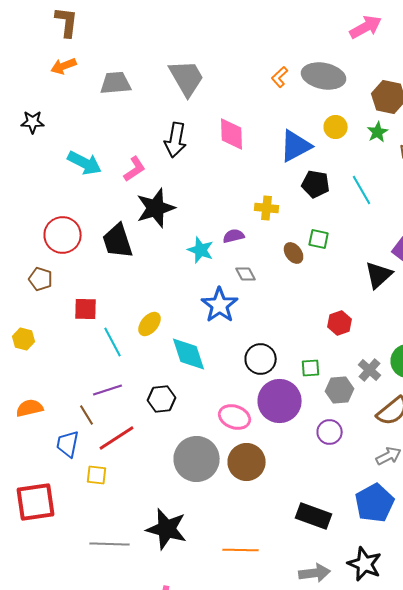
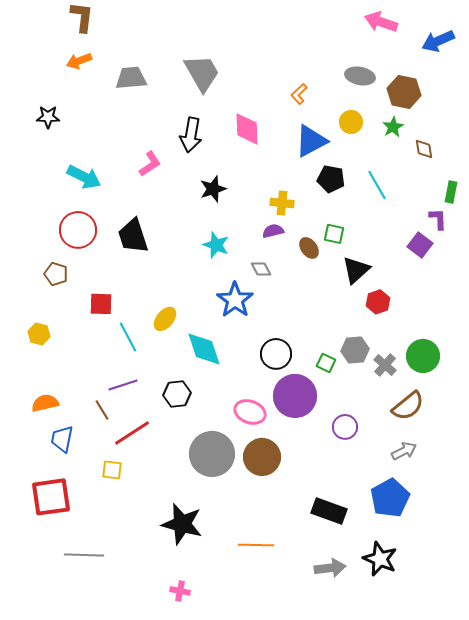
pink arrow: (366, 27) -> (381, 22), turned -132
gray ellipse: (324, 76) -> (360, 76), moved, size x0.7
orange L-shape: (280, 77) -> (299, 94), moved
cyan arrow: (85, 163) -> (84, 177), moved
black star: (156, 208) -> (213, 189), moved, size x0.7
purple semicircle: (234, 236) -> (273, 231), moved
black triangle: (379, 275) -> (356, 270), moved
red hexagon: (340, 323) -> (378, 302), moved
green square: (311, 368) -> (326, 363), turned 30
gray hexagon: (340, 390) -> (355, 350), moved
blue trapezoid: (68, 444) -> (62, 439), moved
gray line: (110, 544) -> (84, 555), moved

